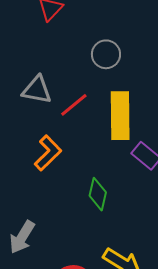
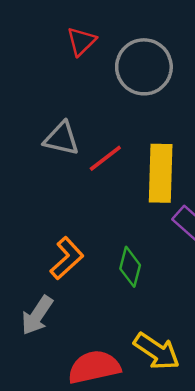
gray circle: (106, 54) -> (144, 67), moved, size x1.6
orange L-shape: (48, 153) -> (67, 258), moved

